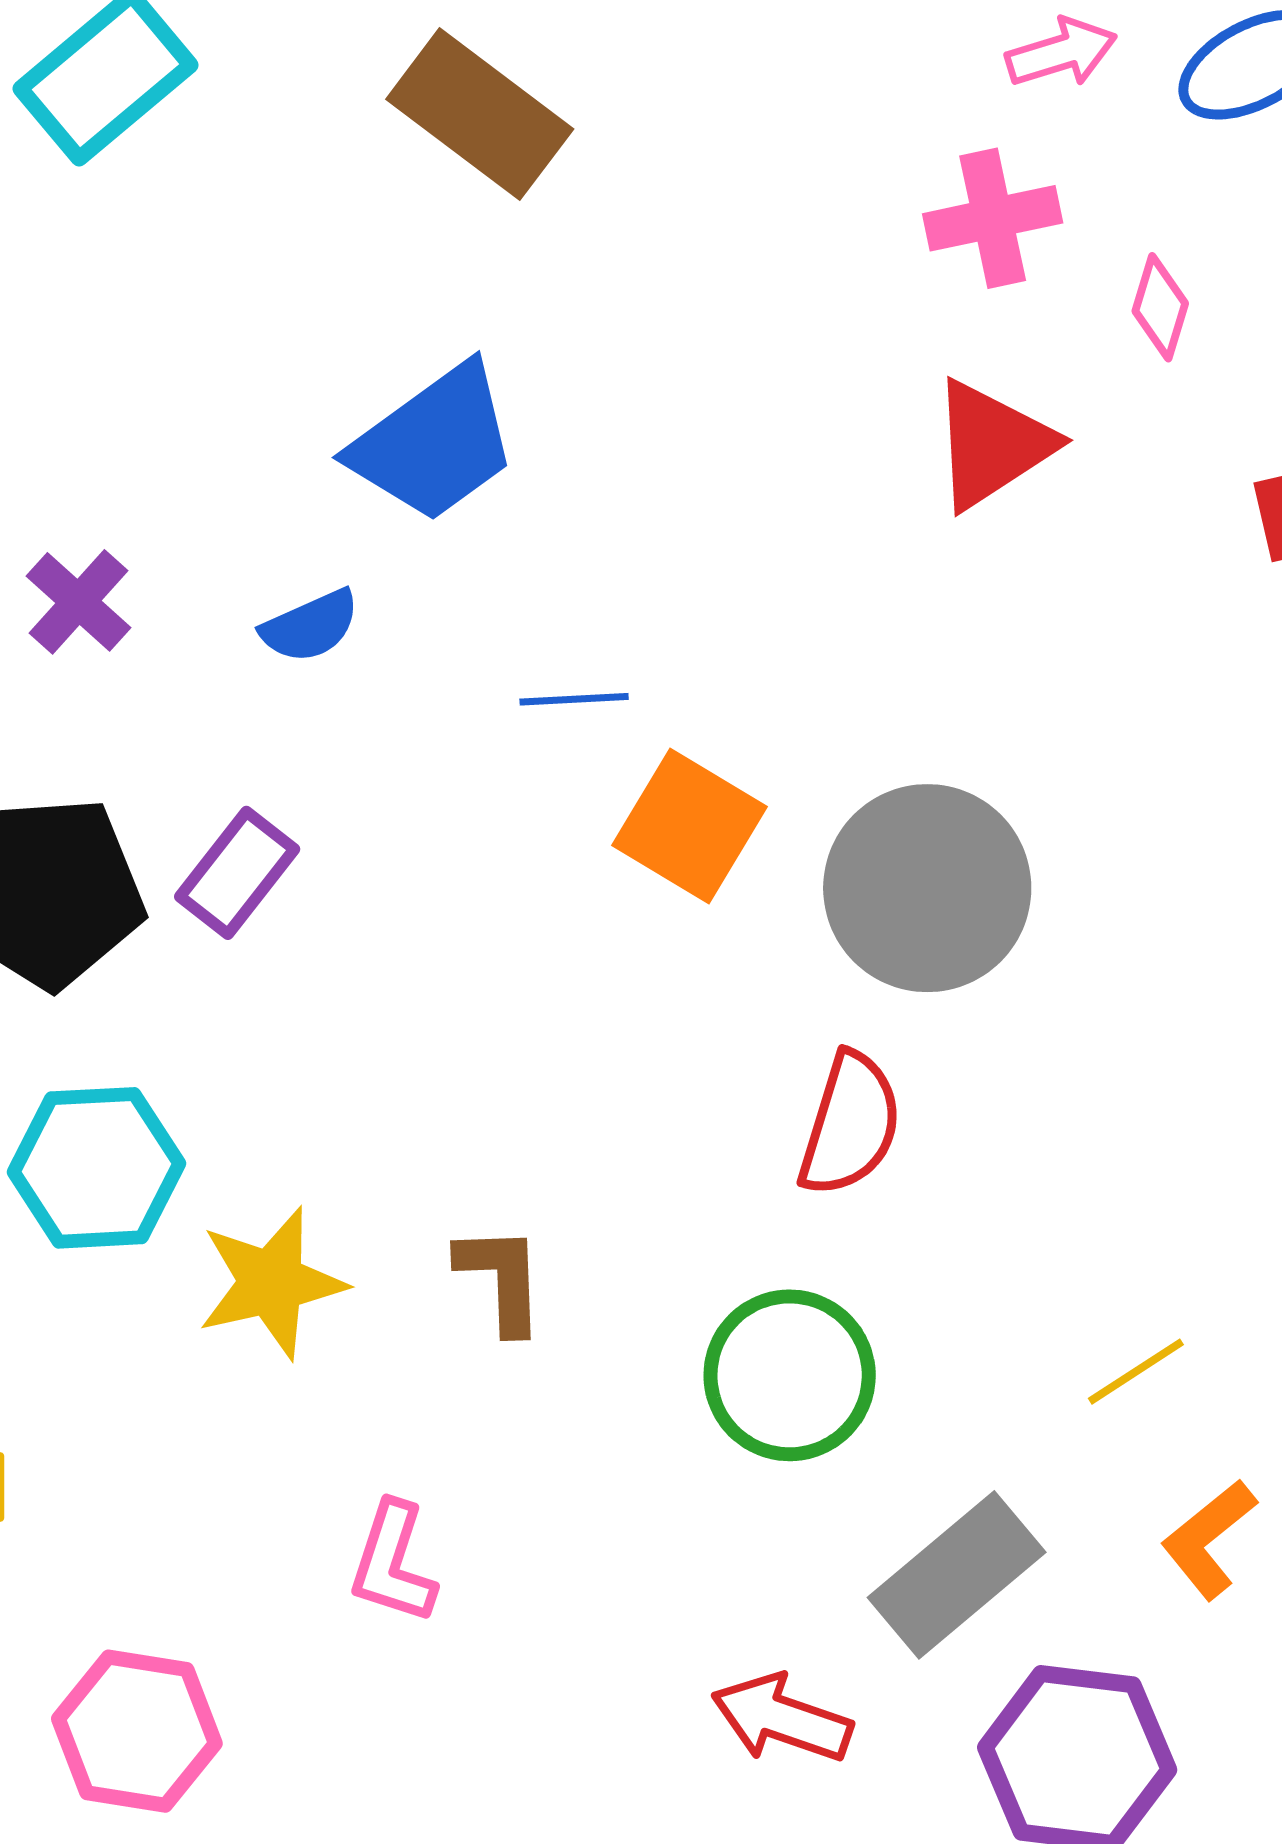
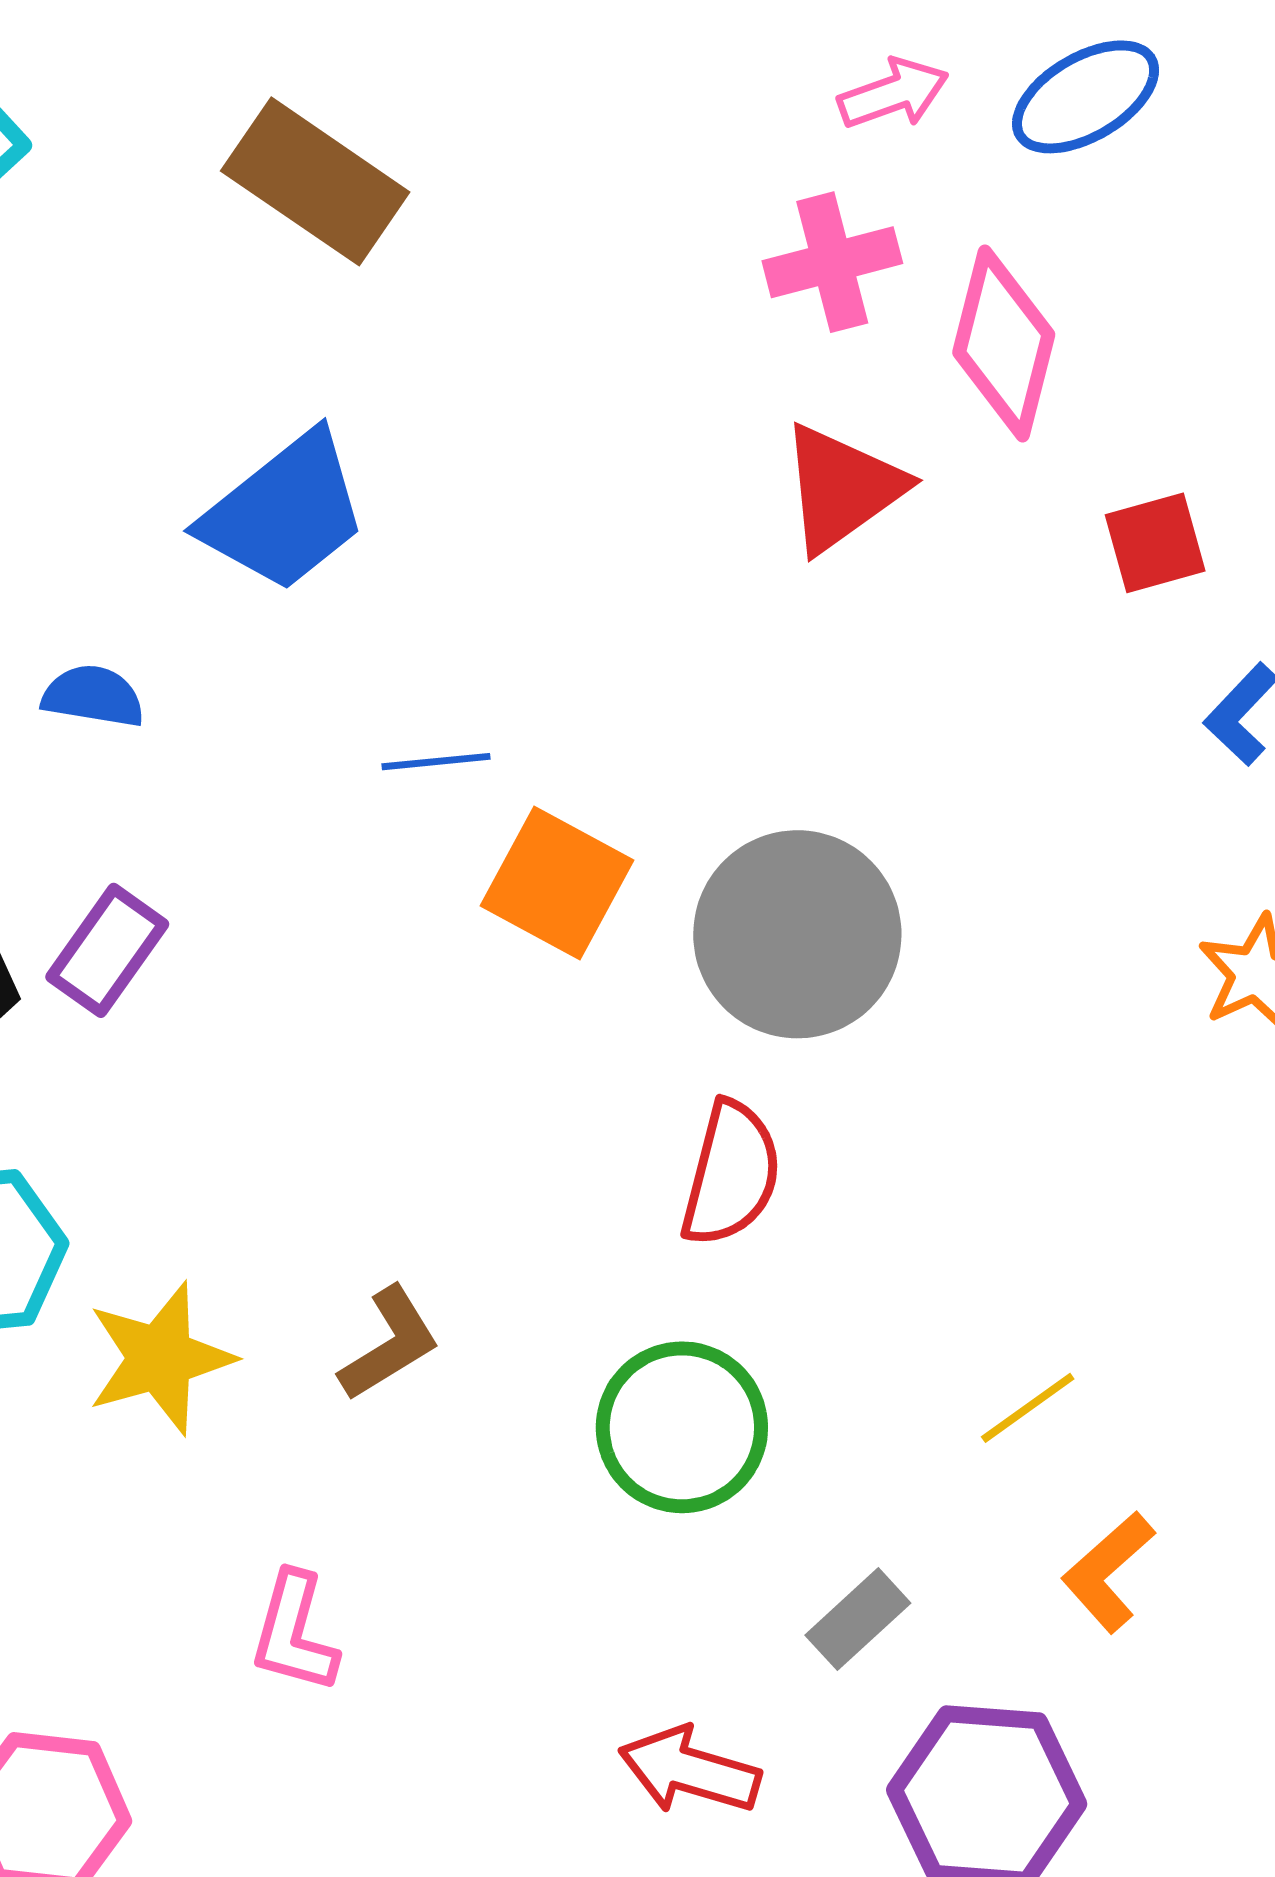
pink diamond: (1160, 307) -> (1004, 344), size x1.8
blue semicircle: (310, 626) -> (93, 696), moved, turned -144
brown L-shape: (501, 1279) -> (389, 1344), turned 63
gray rectangle: (957, 1575) -> (858, 1619), size x0.6

